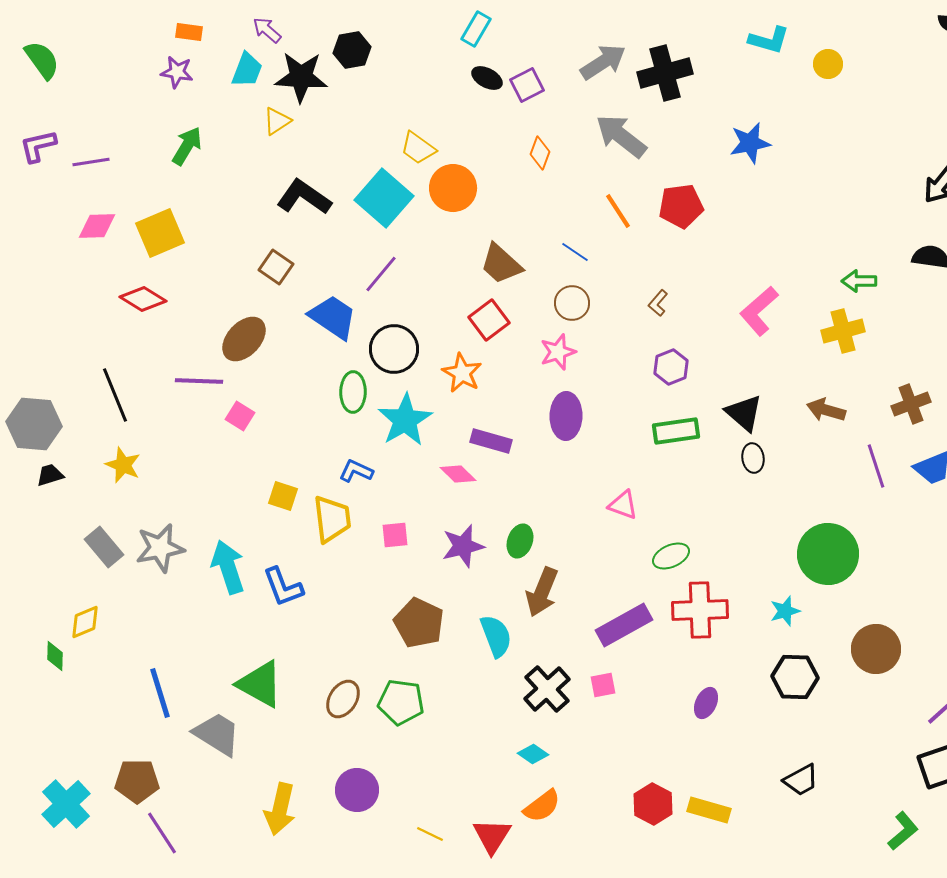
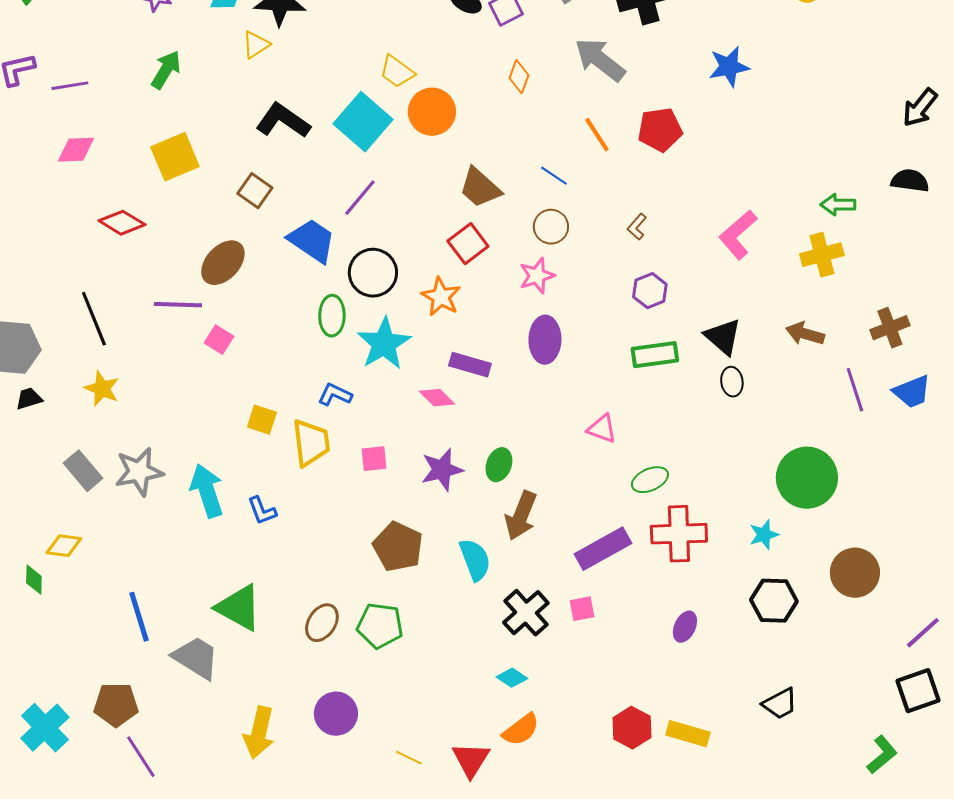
yellow square: (160, 233) -> (175, 157), moved
blue L-shape: (283, 587) -> (262, 511), size x0.7
yellow diamond: (85, 622) -> (64, 546), turned 30

